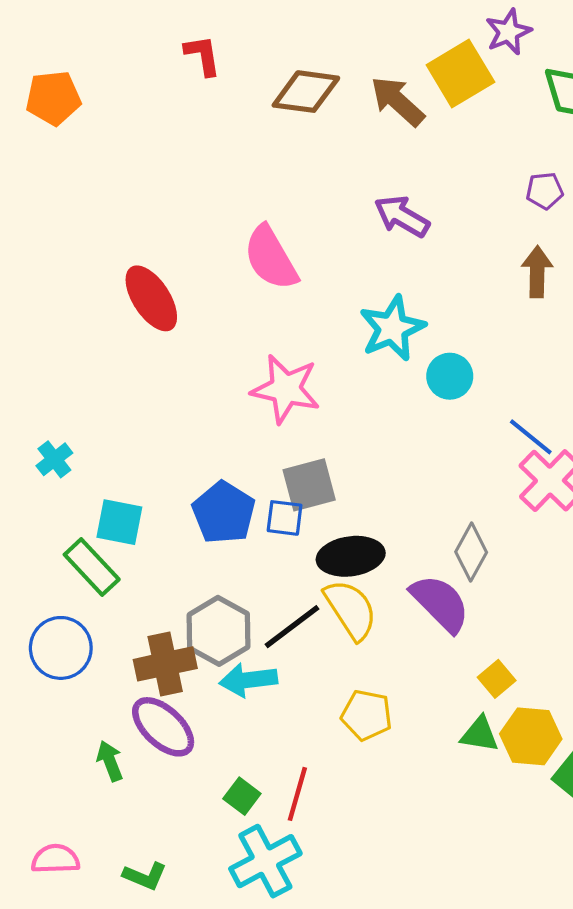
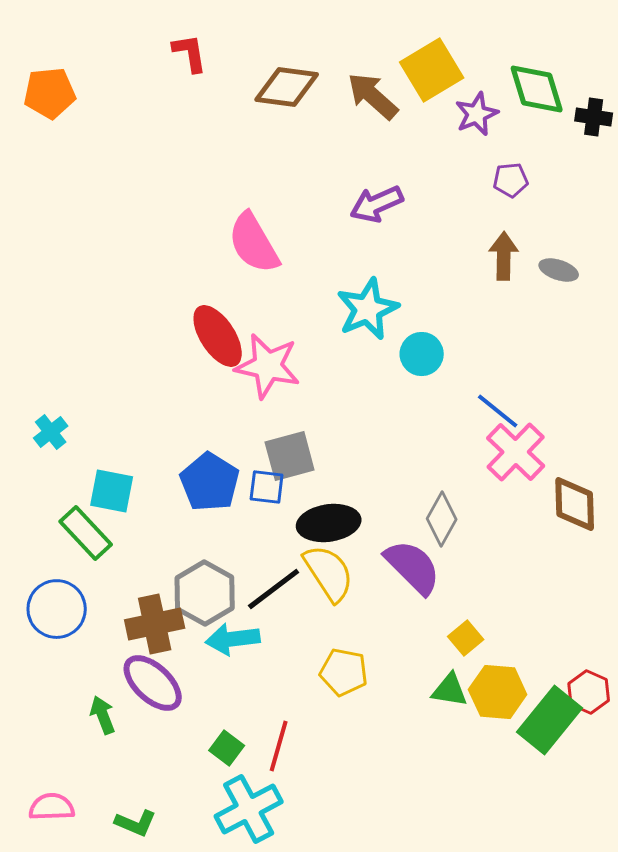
purple star: (508, 32) -> (477, 114), moved
purple arrow: (402, 216) -> (377, 204), turned -54
red ellipse: (151, 298) -> (218, 336), moved

